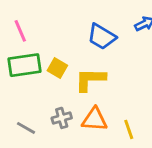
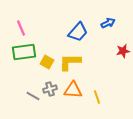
blue trapezoid: (102, 37) -> (78, 32), turned -80
yellow square: (57, 68) -> (47, 62), moved
gray line: (26, 128) -> (33, 96), moved

